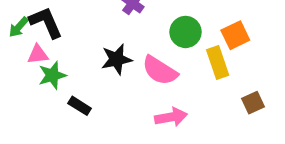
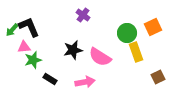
green circle: (186, 32) -> (127, 33), moved
orange square: (235, 35) -> (153, 27), moved
pink arrow: (171, 117) -> (85, 82), moved

